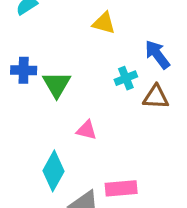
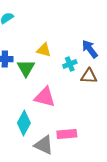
yellow triangle: (104, 23) -> (44, 50), moved
pink triangle: (87, 130) -> (45, 97), size x1.6

